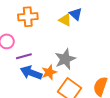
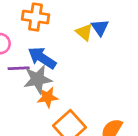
gray star: (65, 59) -> (38, 79), moved
blue arrow: (31, 73) -> (42, 58), moved

